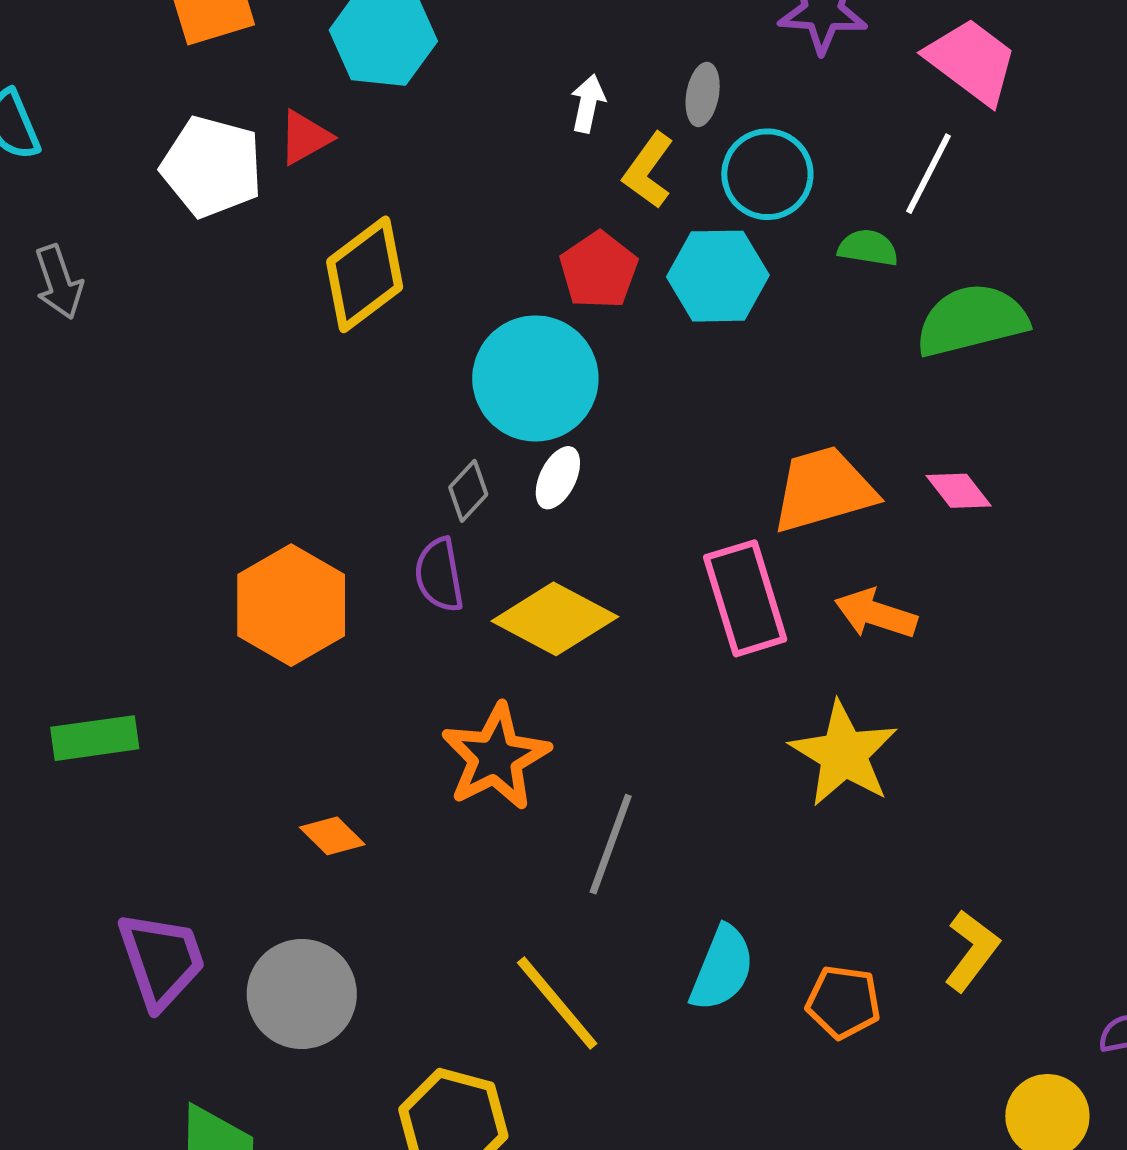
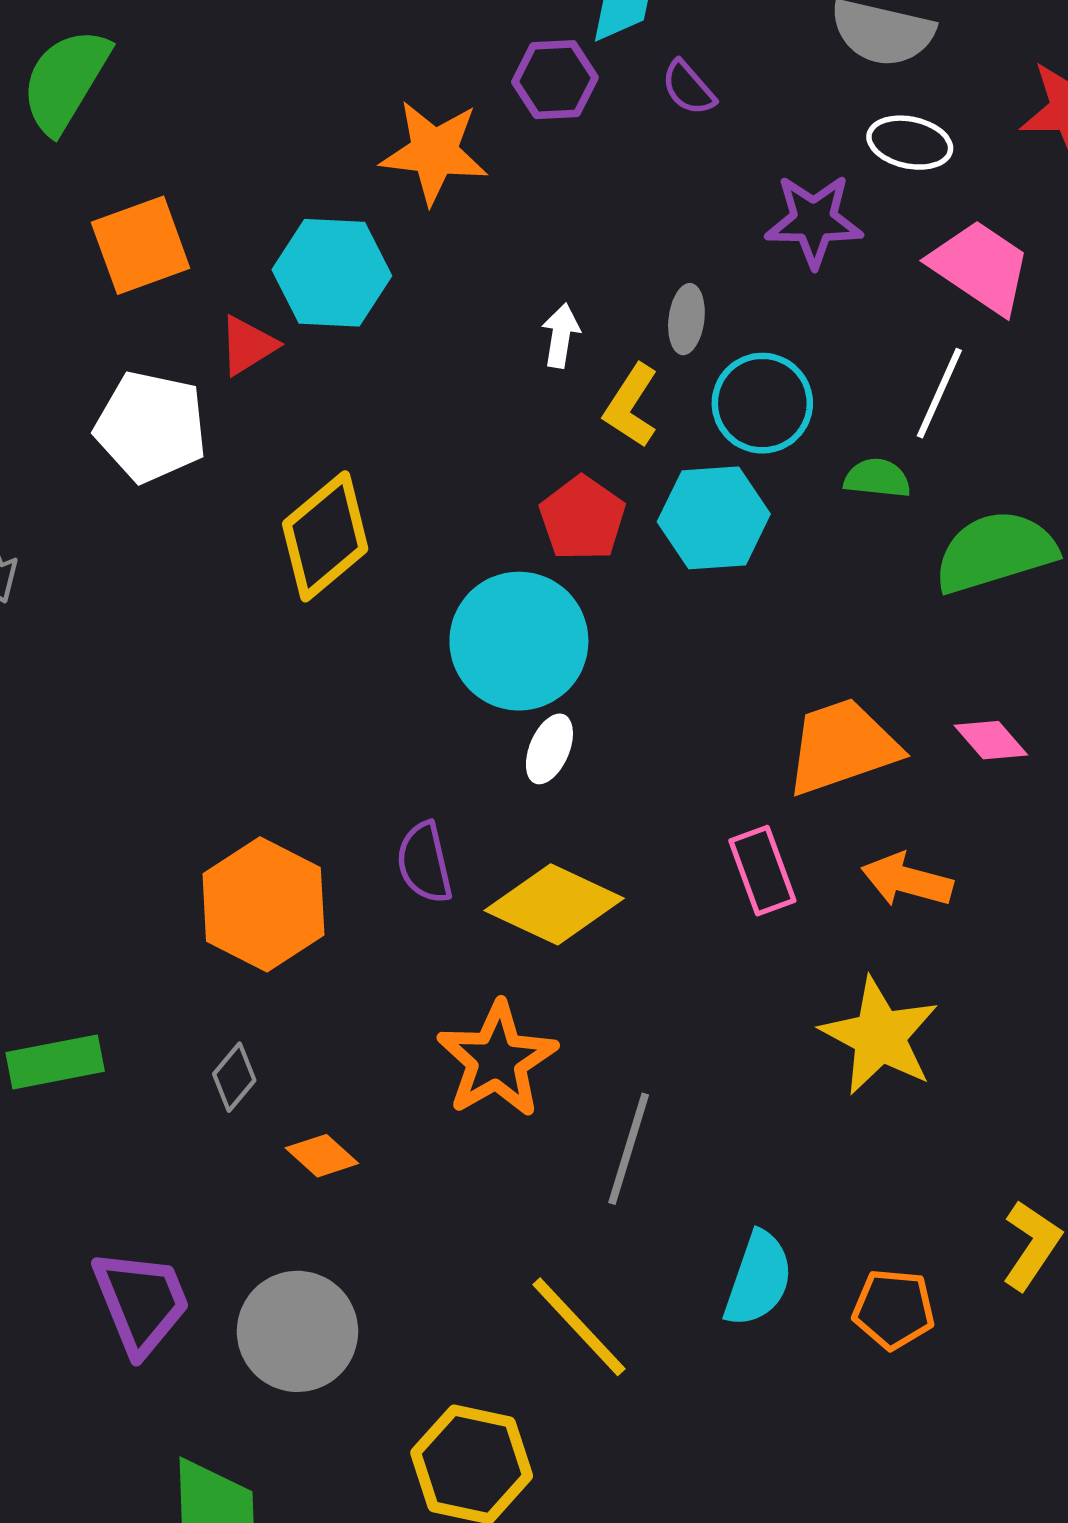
red triangle: (305, 137) -> (248, 345), moved
gray diamond: (468, 491) -> (234, 1077), moved
pink rectangle: (745, 598) -> (762, 871), size x0.7

